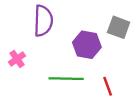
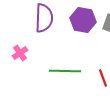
purple hexagon: (87, 45) -> (83, 20), moved

